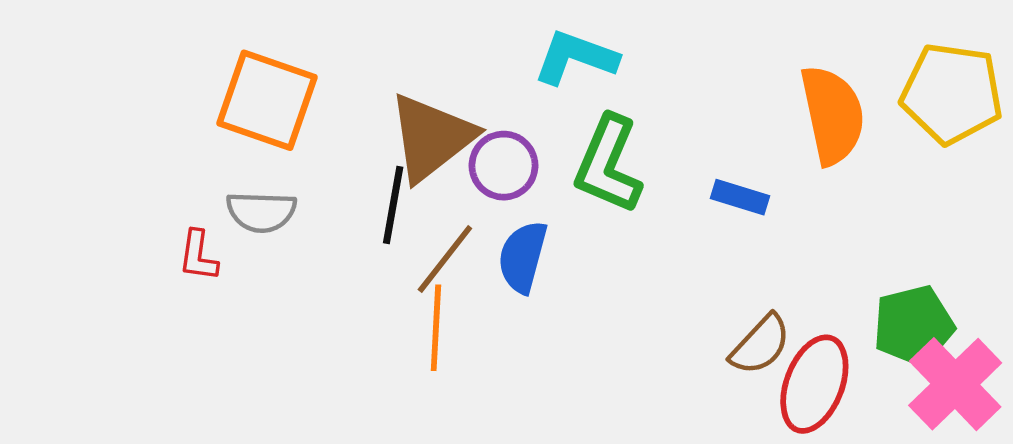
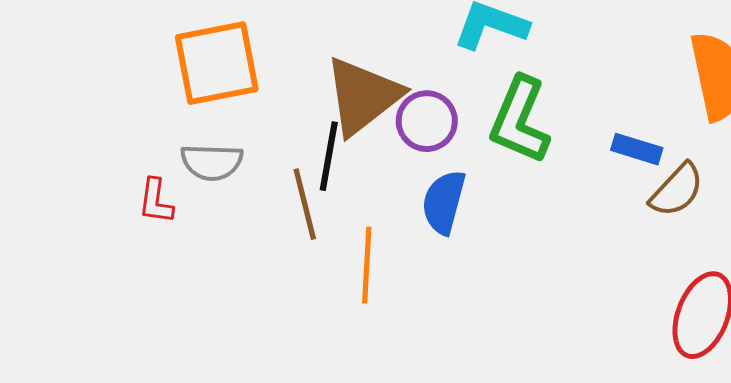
orange square: (267, 100) -> (217, 63), turned -30
brown line: (445, 259) -> (305, 204), moved, turned -52
brown semicircle: (760, 345) -> (677, 190), moved

